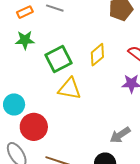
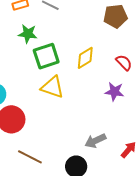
green star: (25, 40) -> (28, 34), moved

